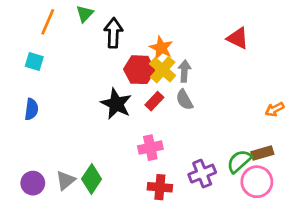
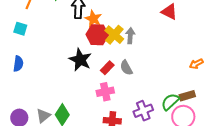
orange star: (161, 48) -> (93, 19), moved
gray semicircle: (184, 100) -> (126, 68), moved
red rectangle: (154, 101) -> (107, 68), moved

